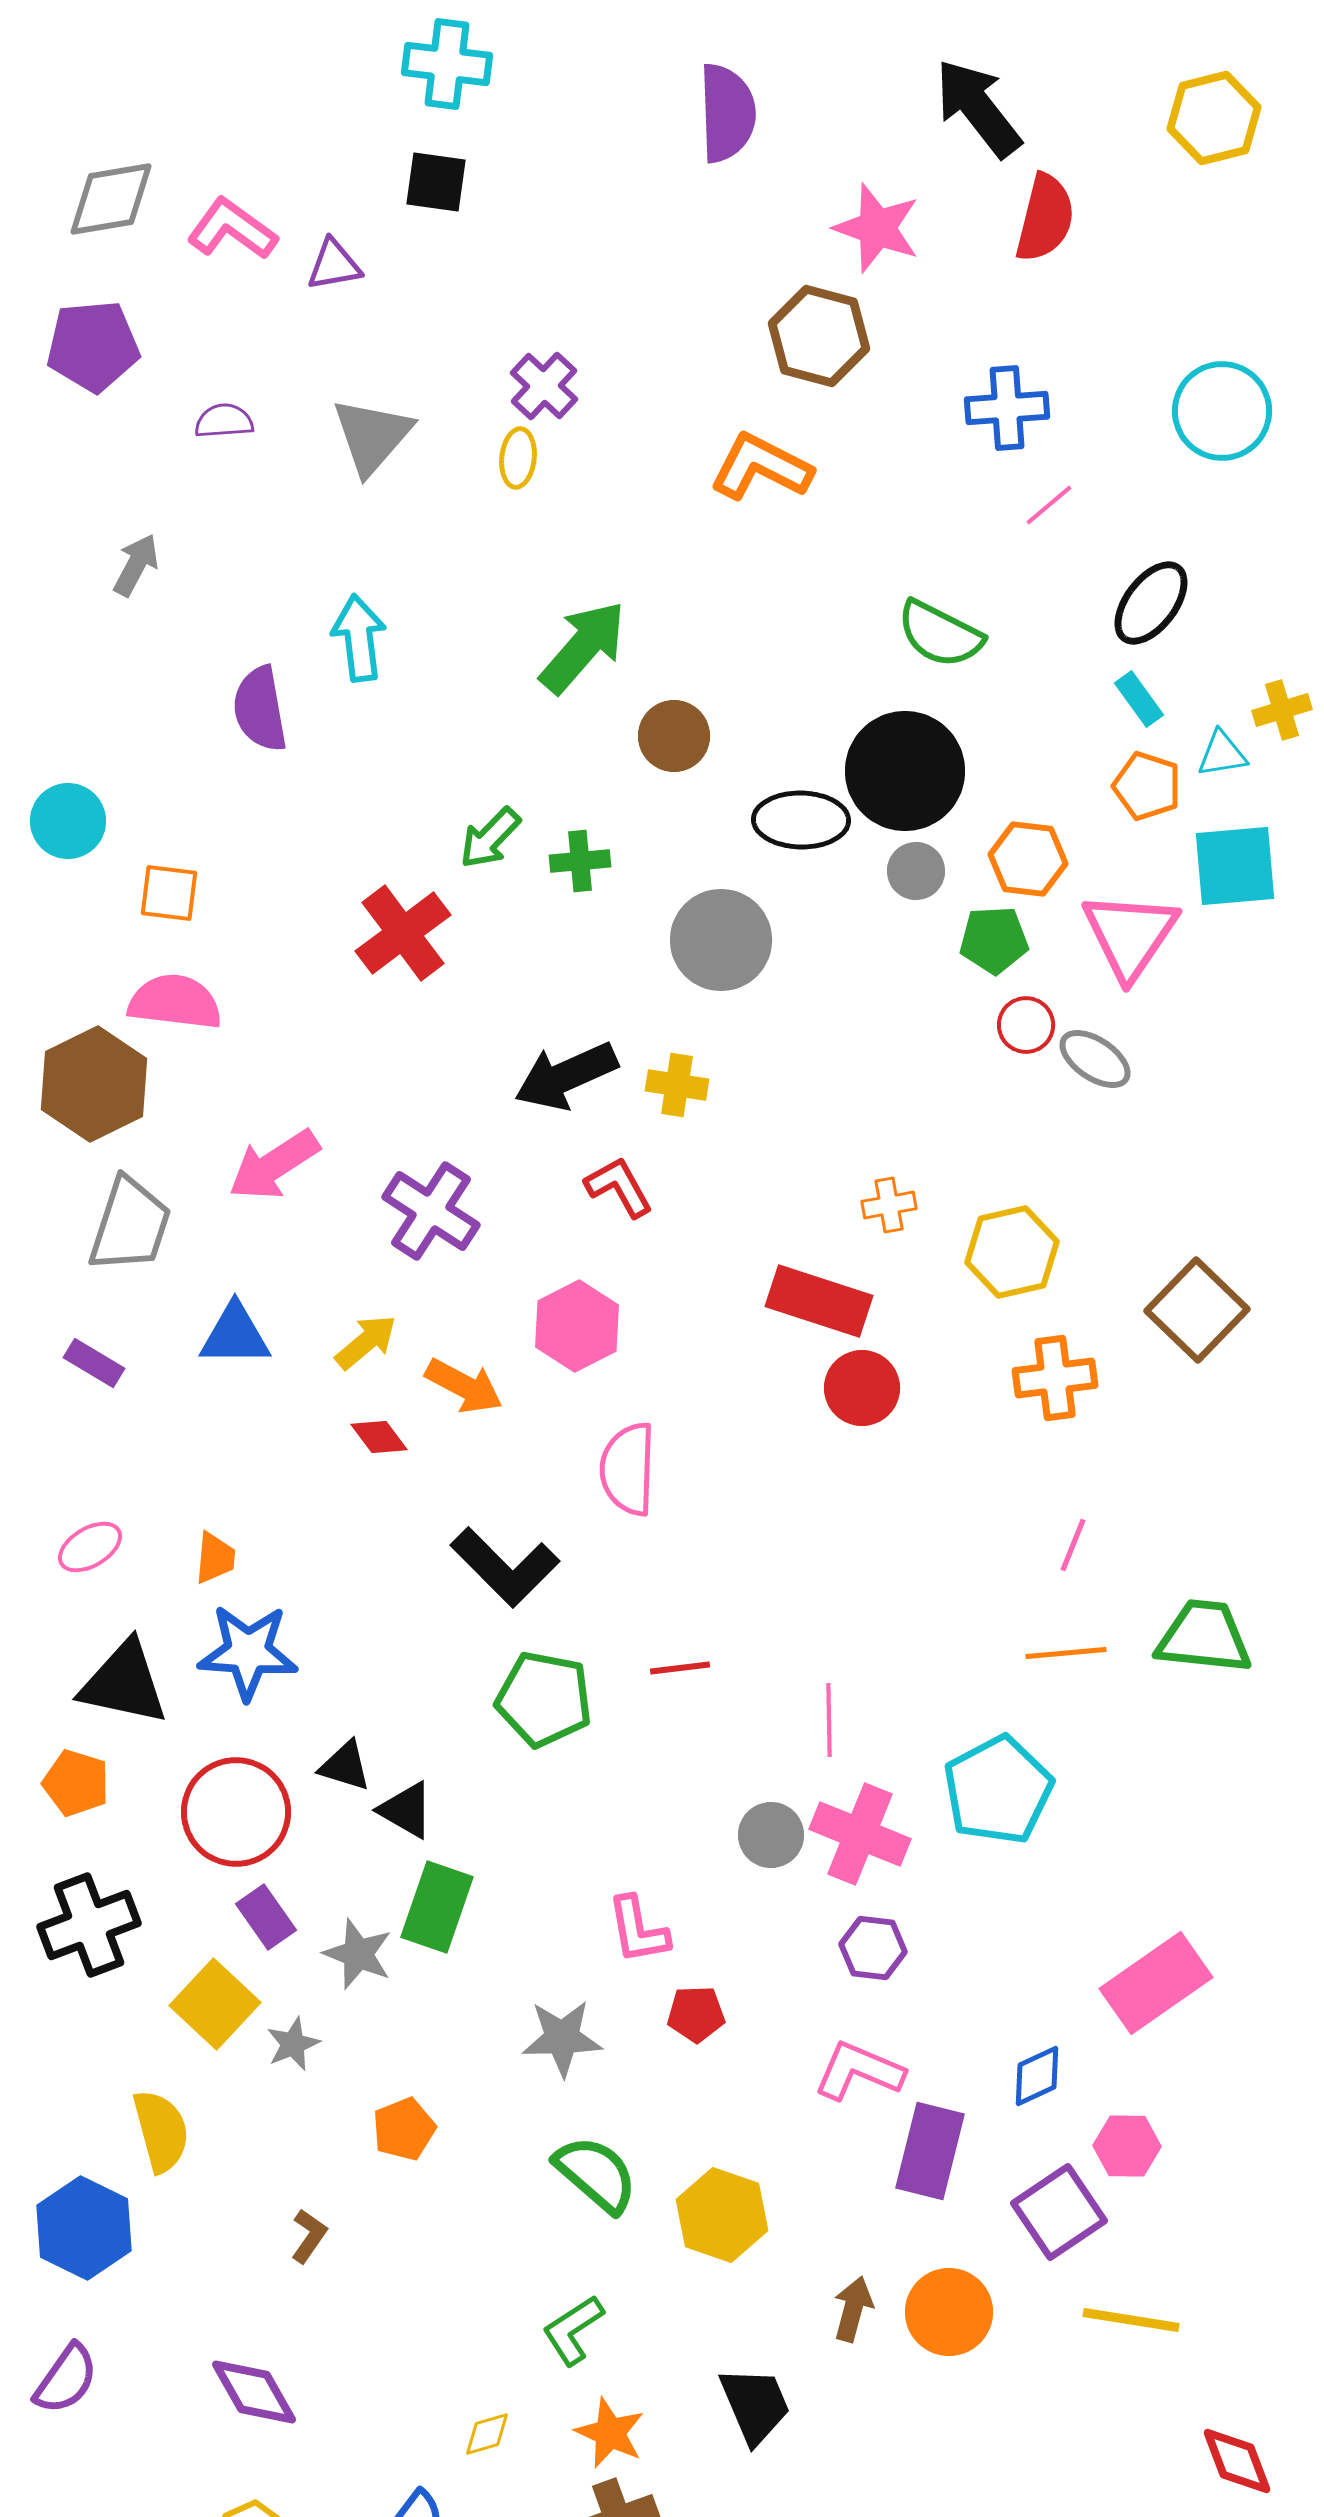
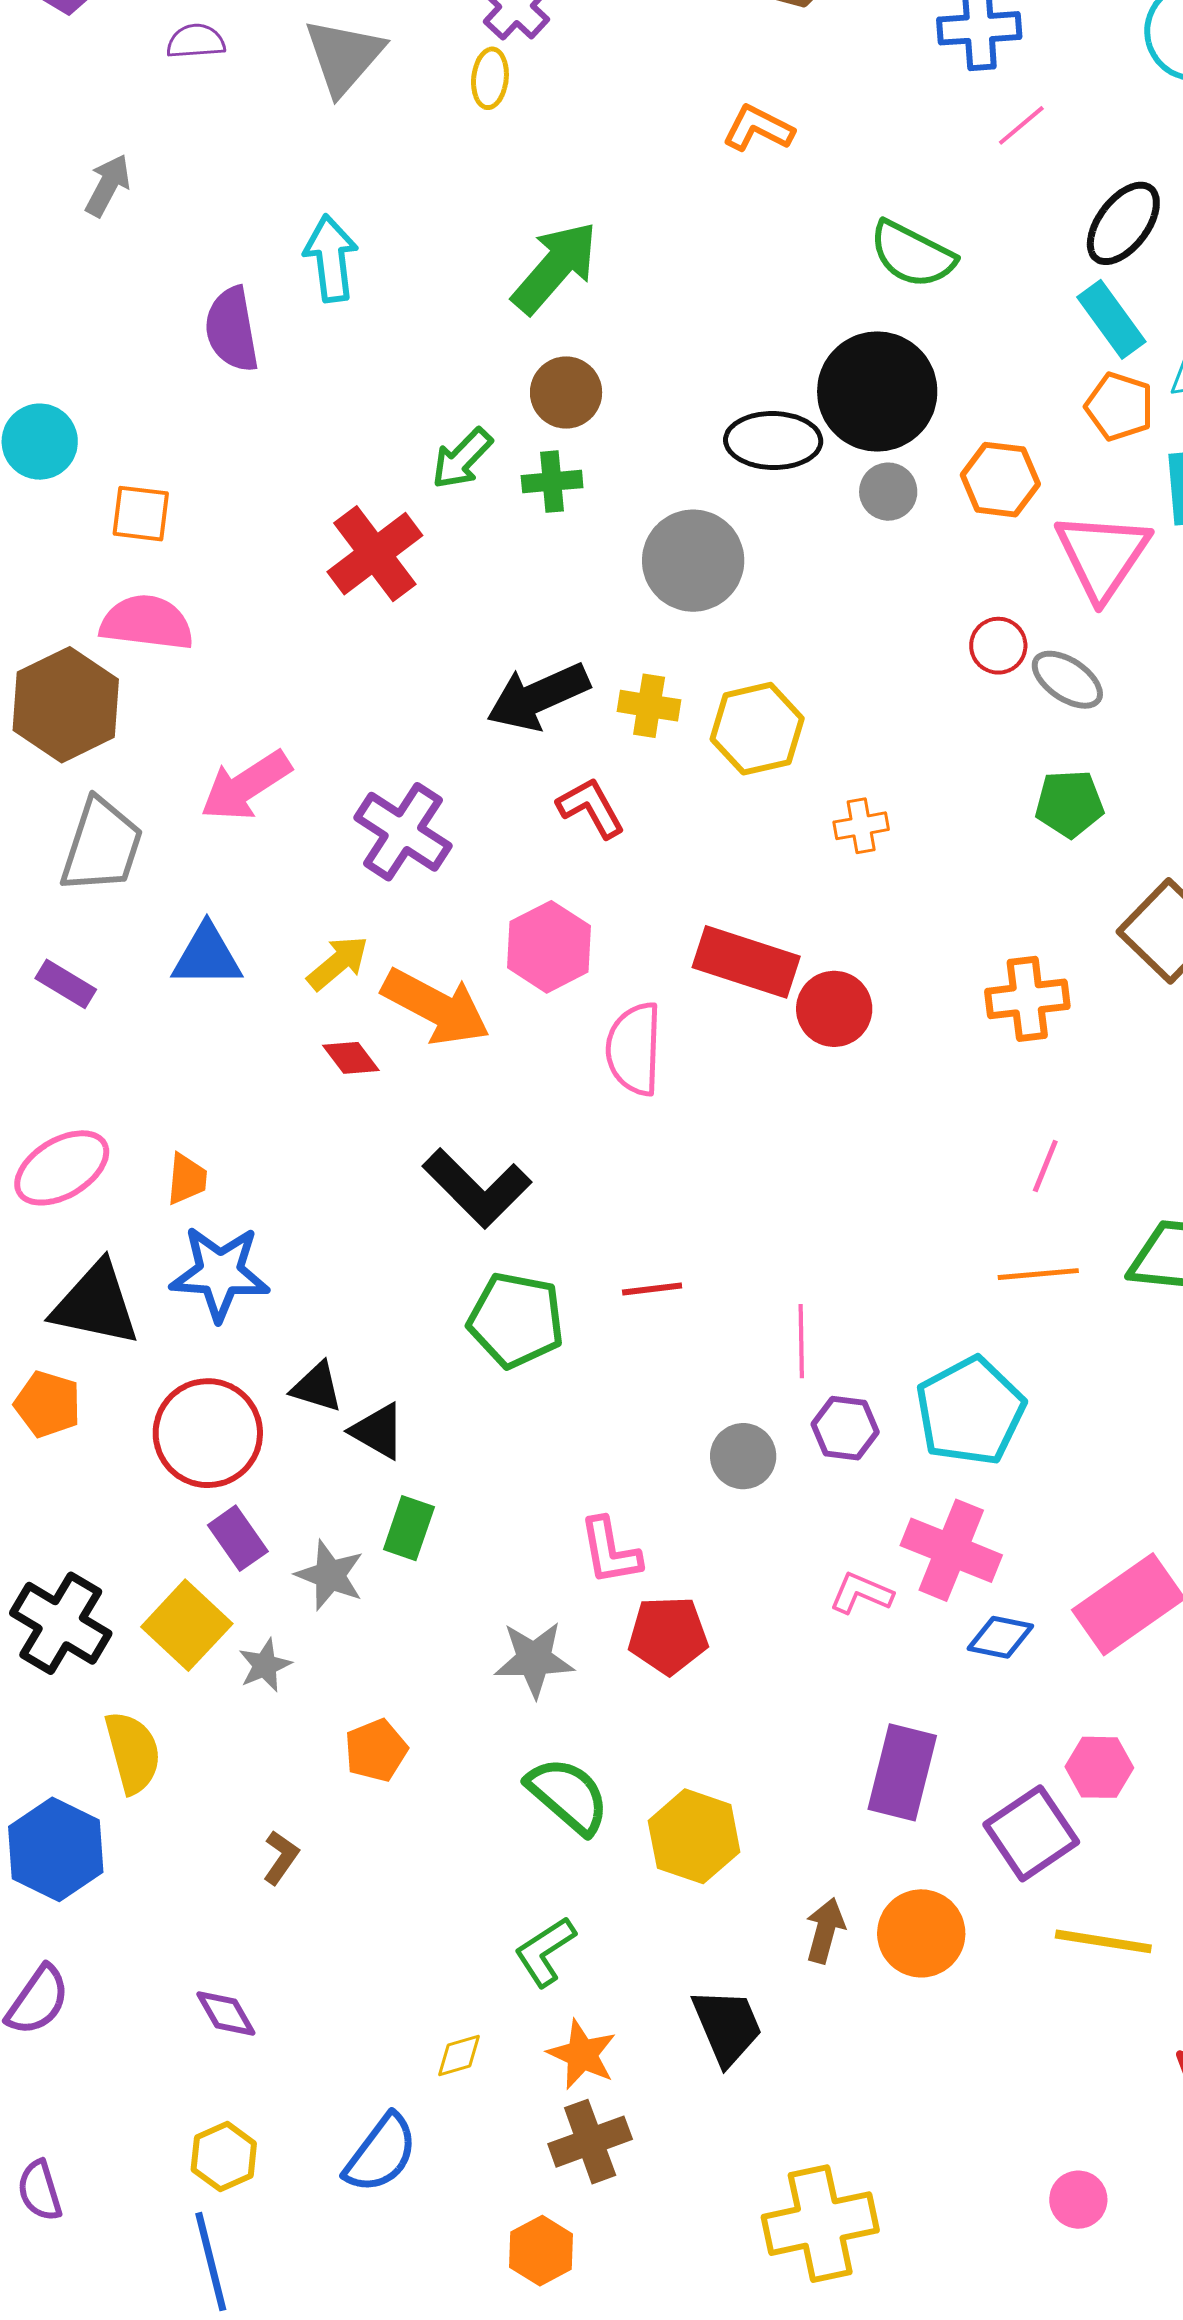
orange L-shape: (761, 467) -> (758, 128), moved, size x0.7
cyan rectangle: (1139, 699) -> (1111, 319), size x1.4
brown circle: (674, 736) -> (566, 392), moved
green pentagon: (994, 940) -> (1069, 804), moved
yellow hexagon: (1012, 1252) -> (757, 729), moved
red rectangle: (819, 1301) -> (746, 962), moved
orange arrow: (464, 1386) -> (436, 1007), size x1.4
pink semicircle: (628, 1469) -> (634, 1049), moved
pink ellipse: (90, 1547) -> (62, 1168), size x1.5
pink cross: (860, 1834) -> (951, 1550), moved
green rectangle: (437, 1907) -> (409, 1528), size x0.7
black cross: (89, 1925) -> (61, 1623), moved, turned -38
purple hexagon: (873, 1948) -> (845, 1428), moved
red pentagon: (696, 2014) -> (668, 1635), size x1.4
pink L-shape: (859, 2071) -> (861, 1593), moved, size x0.7
blue diamond: (1037, 2076) -> (1000, 1637), moved, turned 36
purple diamond: (254, 2392) -> (226, 2013), size x0.7

